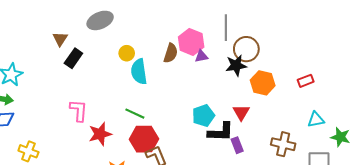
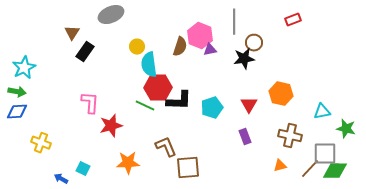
brown circle: (246, 49) -> (254, 43), size x0.7
red rectangle: (306, 81) -> (293, 20), moved
orange hexagon: (263, 83) -> (281, 94), moved
black L-shape: (221, 132) -> (179, 101), moved
red hexagon: (144, 139) -> (158, 88), moved

